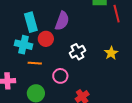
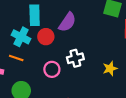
orange line: (35, 63) -> (16, 58), moved
pink circle: (60, 76) -> (52, 69), moved

